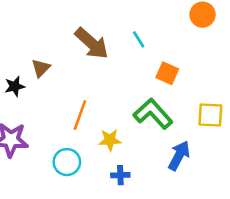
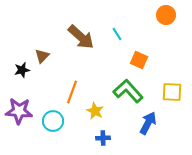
yellow star: (110, 140) -> (95, 111), turned 30
cyan circle: (67, 162) -> (53, 121), moved

